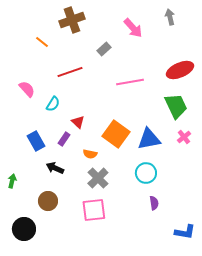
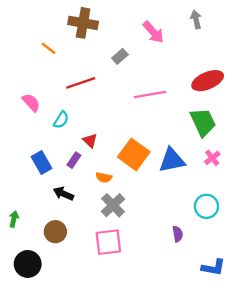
brown cross: (72, 20) -> (83, 23), turned 30
cyan circle: (146, 173) -> (206, 206), moved
green arrow: (12, 181) -> (14, 219), moved

